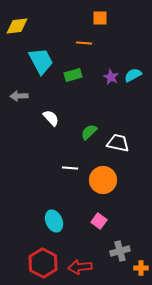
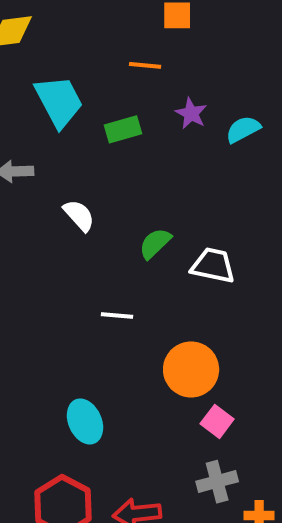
purple star: (111, 77) -> (191, 113), moved
orange circle: (103, 180) -> (191, 369), moved
pink square: (99, 221) -> (217, 421), moved

